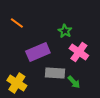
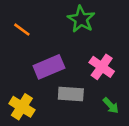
green star: (65, 31) -> (81, 19), moved, size x1.5
green arrow: (74, 82) -> (111, 105), moved

